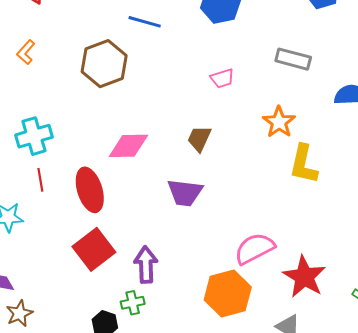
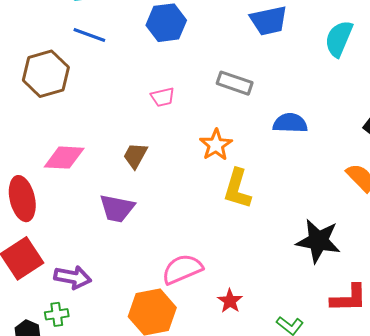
purple arrow: (146, 265) -> (73, 277), turned 99
red star: (304, 277) -> (230, 301), size x0.6

